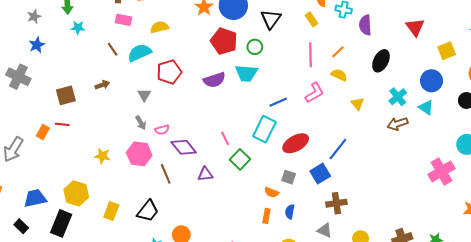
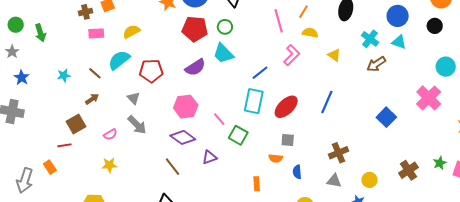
cyan star: (78, 28) -> (64, 75), moved
brown line: (113, 49) -> (95, 73), moved
red pentagon: (169, 72) -> (151, 71), turned 30
cyan trapezoid: (246, 73) -> (223, 54), turned 55
brown square: (66, 95) -> (76, 124), moved
gray arrow: (141, 123) -> (137, 125), size x1.5
pink semicircle: (162, 130) -> (110, 134), moved
orange rectangle: (43, 132) -> (50, 167), moved, turned -48
pink hexagon: (139, 154) -> (186, 107), moved
blue square: (320, 174) -> (386, 117), moved
orange rectangle: (266, 216) -> (257, 184), moved

